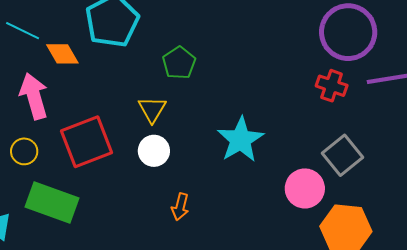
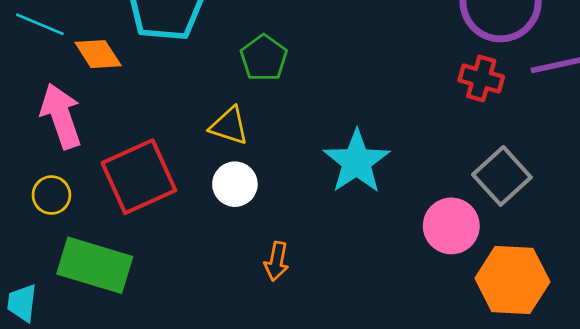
yellow triangle: (152, 109) -> (229, 126), turned -40

